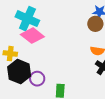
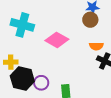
pink diamond: (32, 36) -> (57, 40), moved

